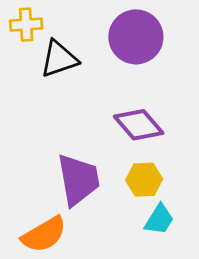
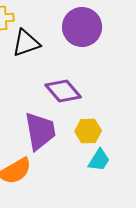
purple diamond: (139, 125) -> (63, 91), moved

